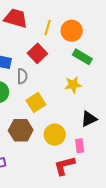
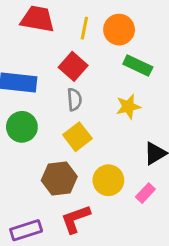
gray semicircle: (22, 76) -> (74, 99), moved
pink rectangle: (80, 146) -> (145, 193), turned 56
red L-shape: (64, 166) -> (76, 219), moved

